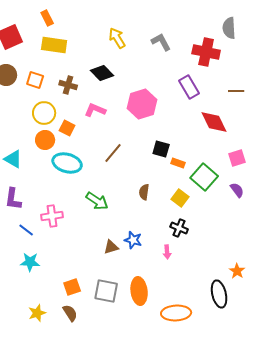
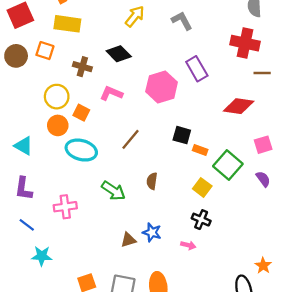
yellow arrow: (117, 38) -> (135, 16), turned 70
red cross: (206, 52) -> (245, 43), moved
orange square: (35, 80) -> (45, 51), moved
purple rectangle: (189, 87) -> (197, 69), moved
red diamond: (214, 122) -> (239, 106), turned -56
brown semicircle: (144, 192) -> (152, 181), moved
blue line: (26, 230) -> (27, 225), moved
pink arrow: (167, 252) -> (188, 245), turned -72

